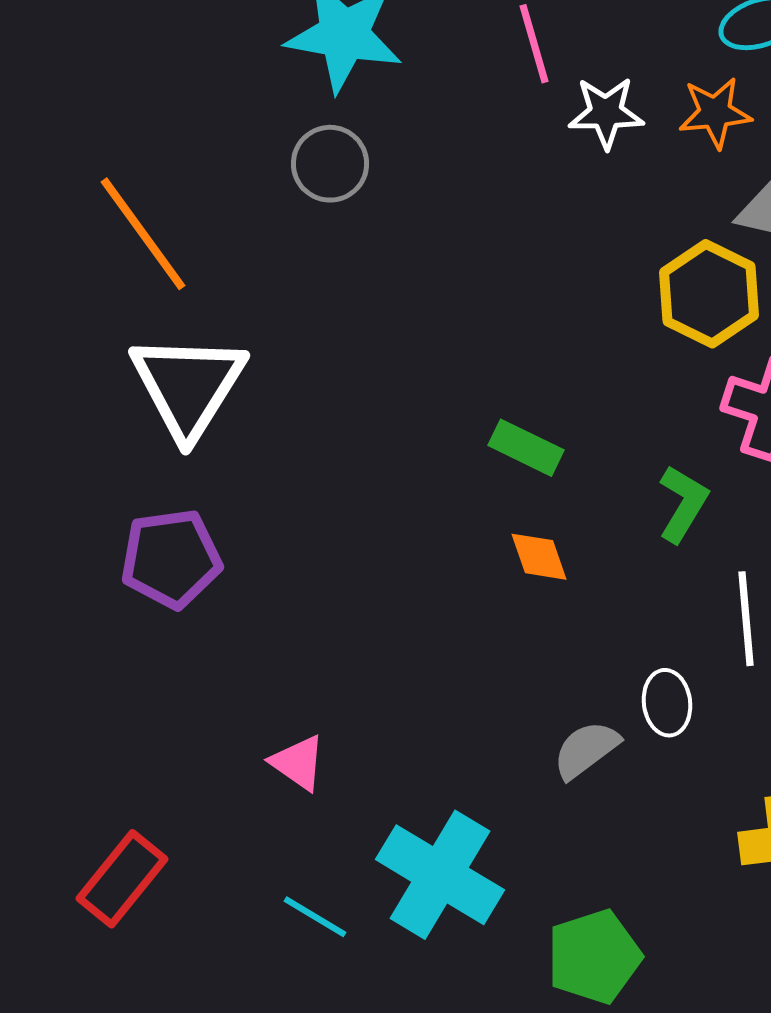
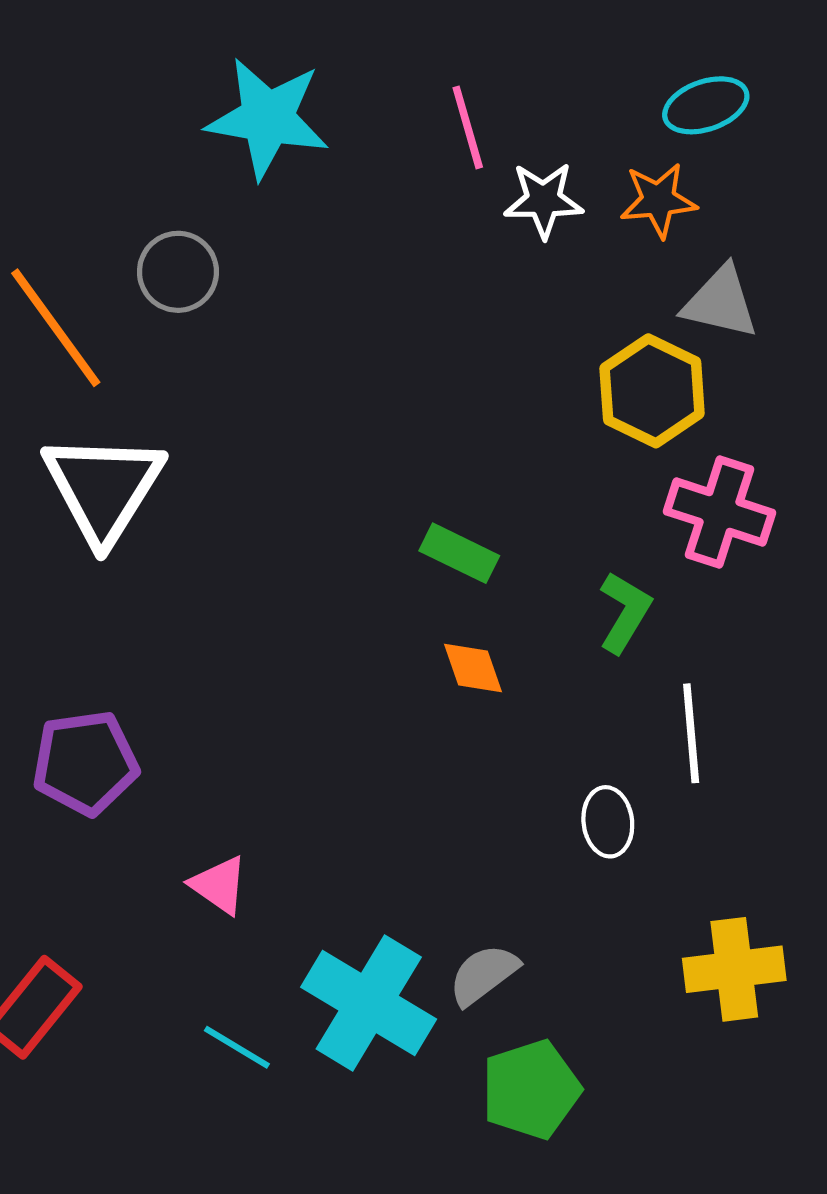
gray circle: (330, 164) -> (178, 272), moved
purple pentagon: (171, 559) -> (85, 763), moved
gray semicircle: (586, 750) -> (484, 975), moved

